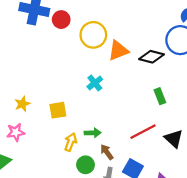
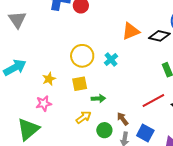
yellow circle: (93, 35) -> (82, 56), moved
green arrow: (93, 133) -> (98, 98), moved
yellow arrow: (71, 142) -> (84, 117), moved, turned 35

